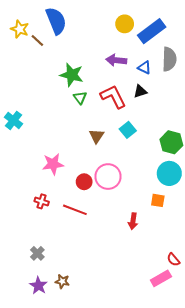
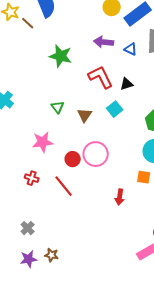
black triangle: (140, 91) -> (127, 84), moved
green triangle: (80, 98) -> (58, 107), moved
red line: (75, 210) -> (64, 186), turned 30
purple star: (38, 286) -> (29, 259), turned 30

